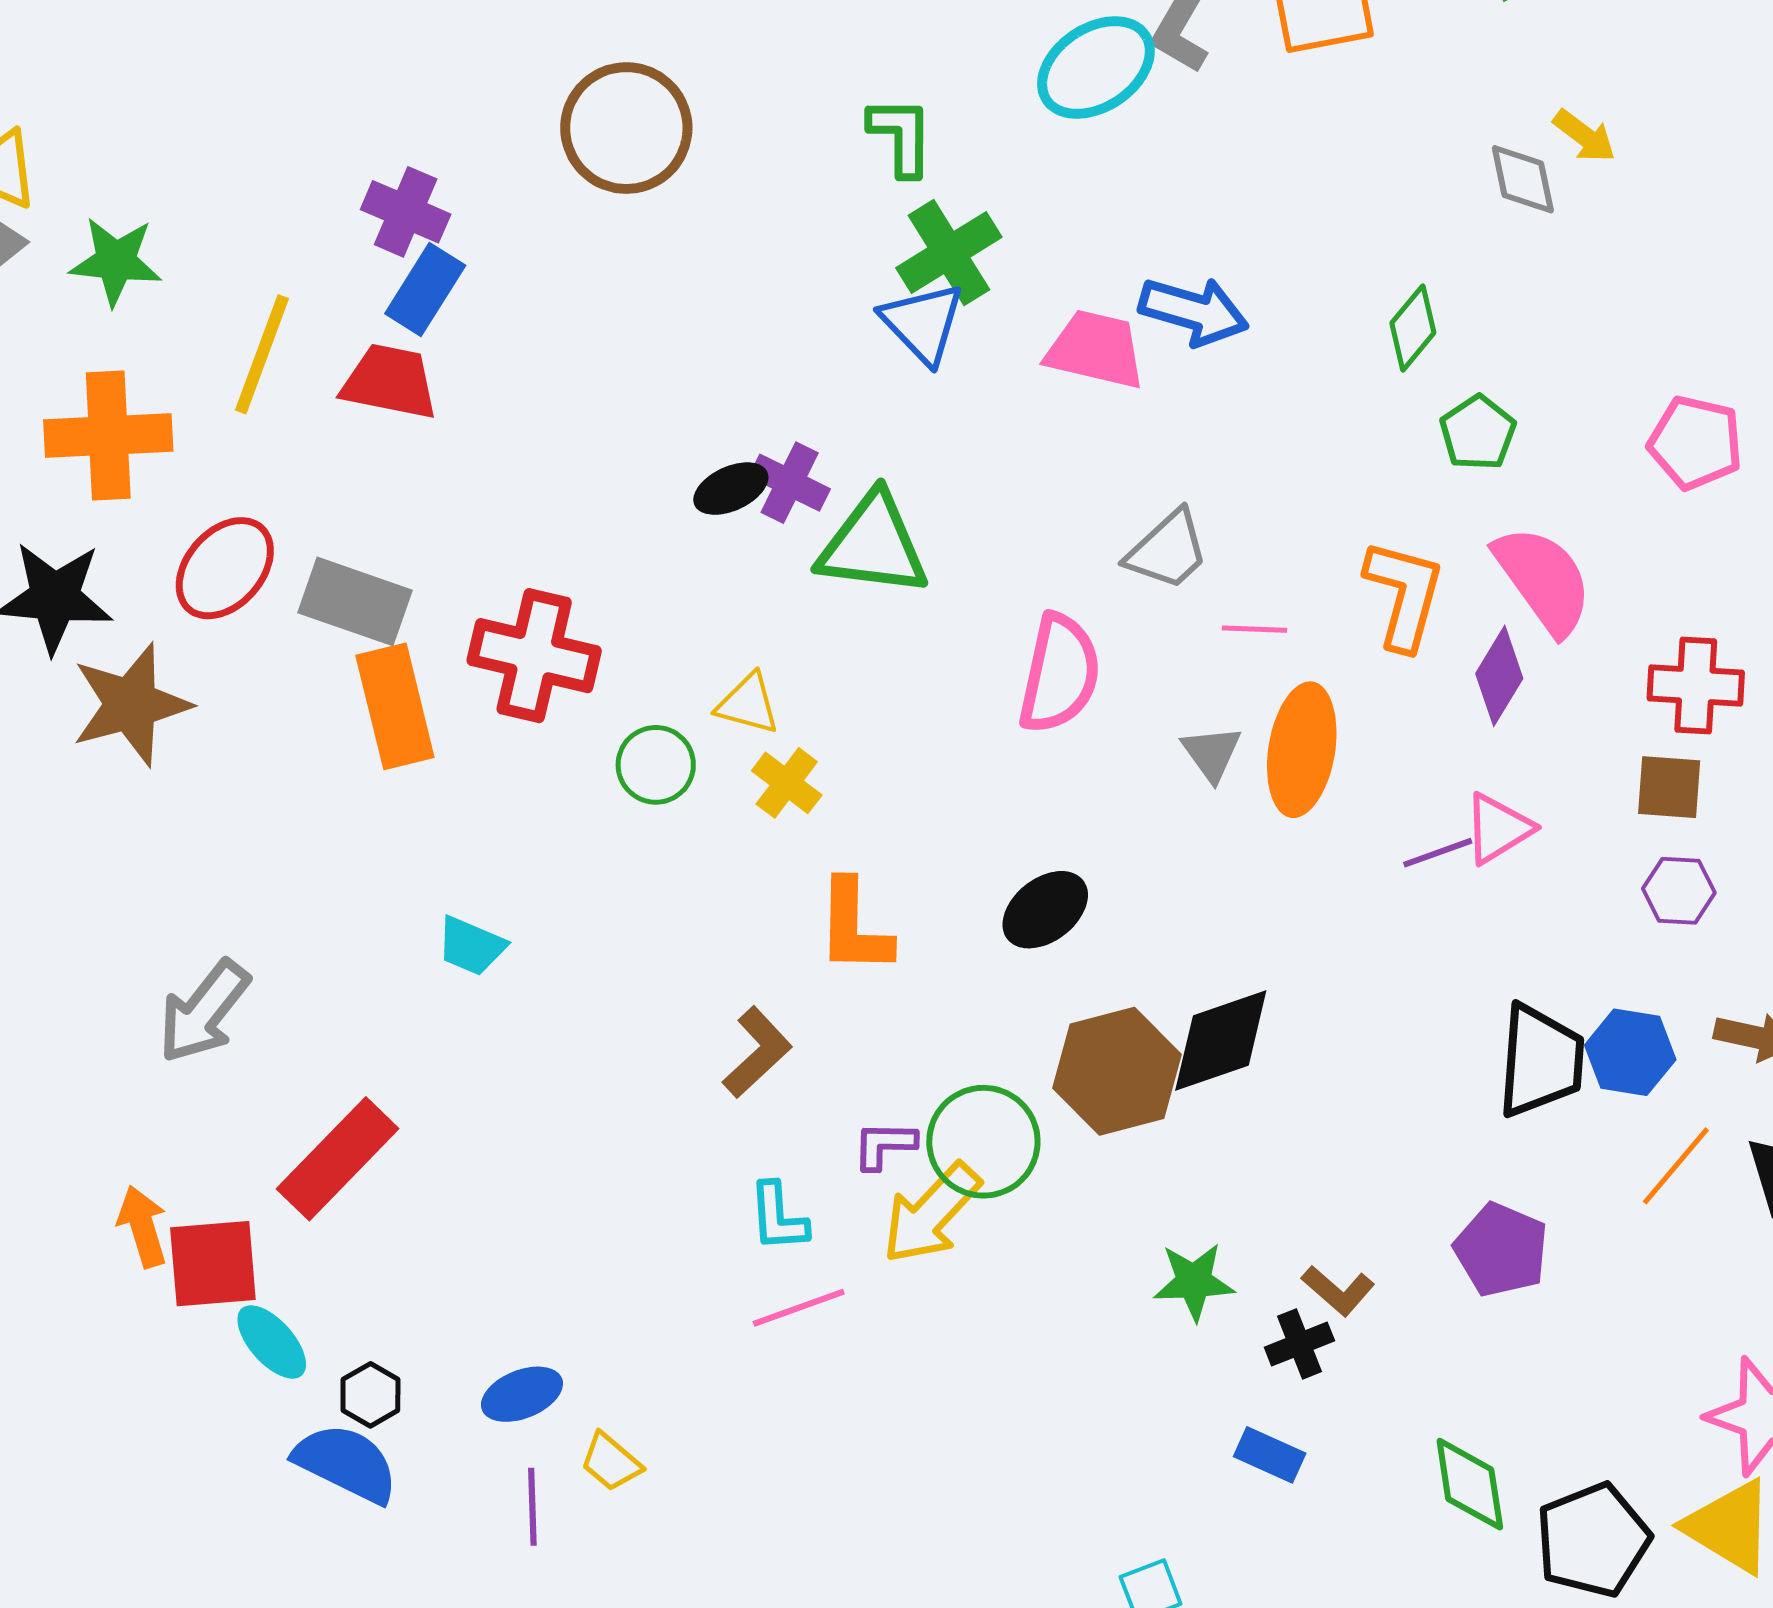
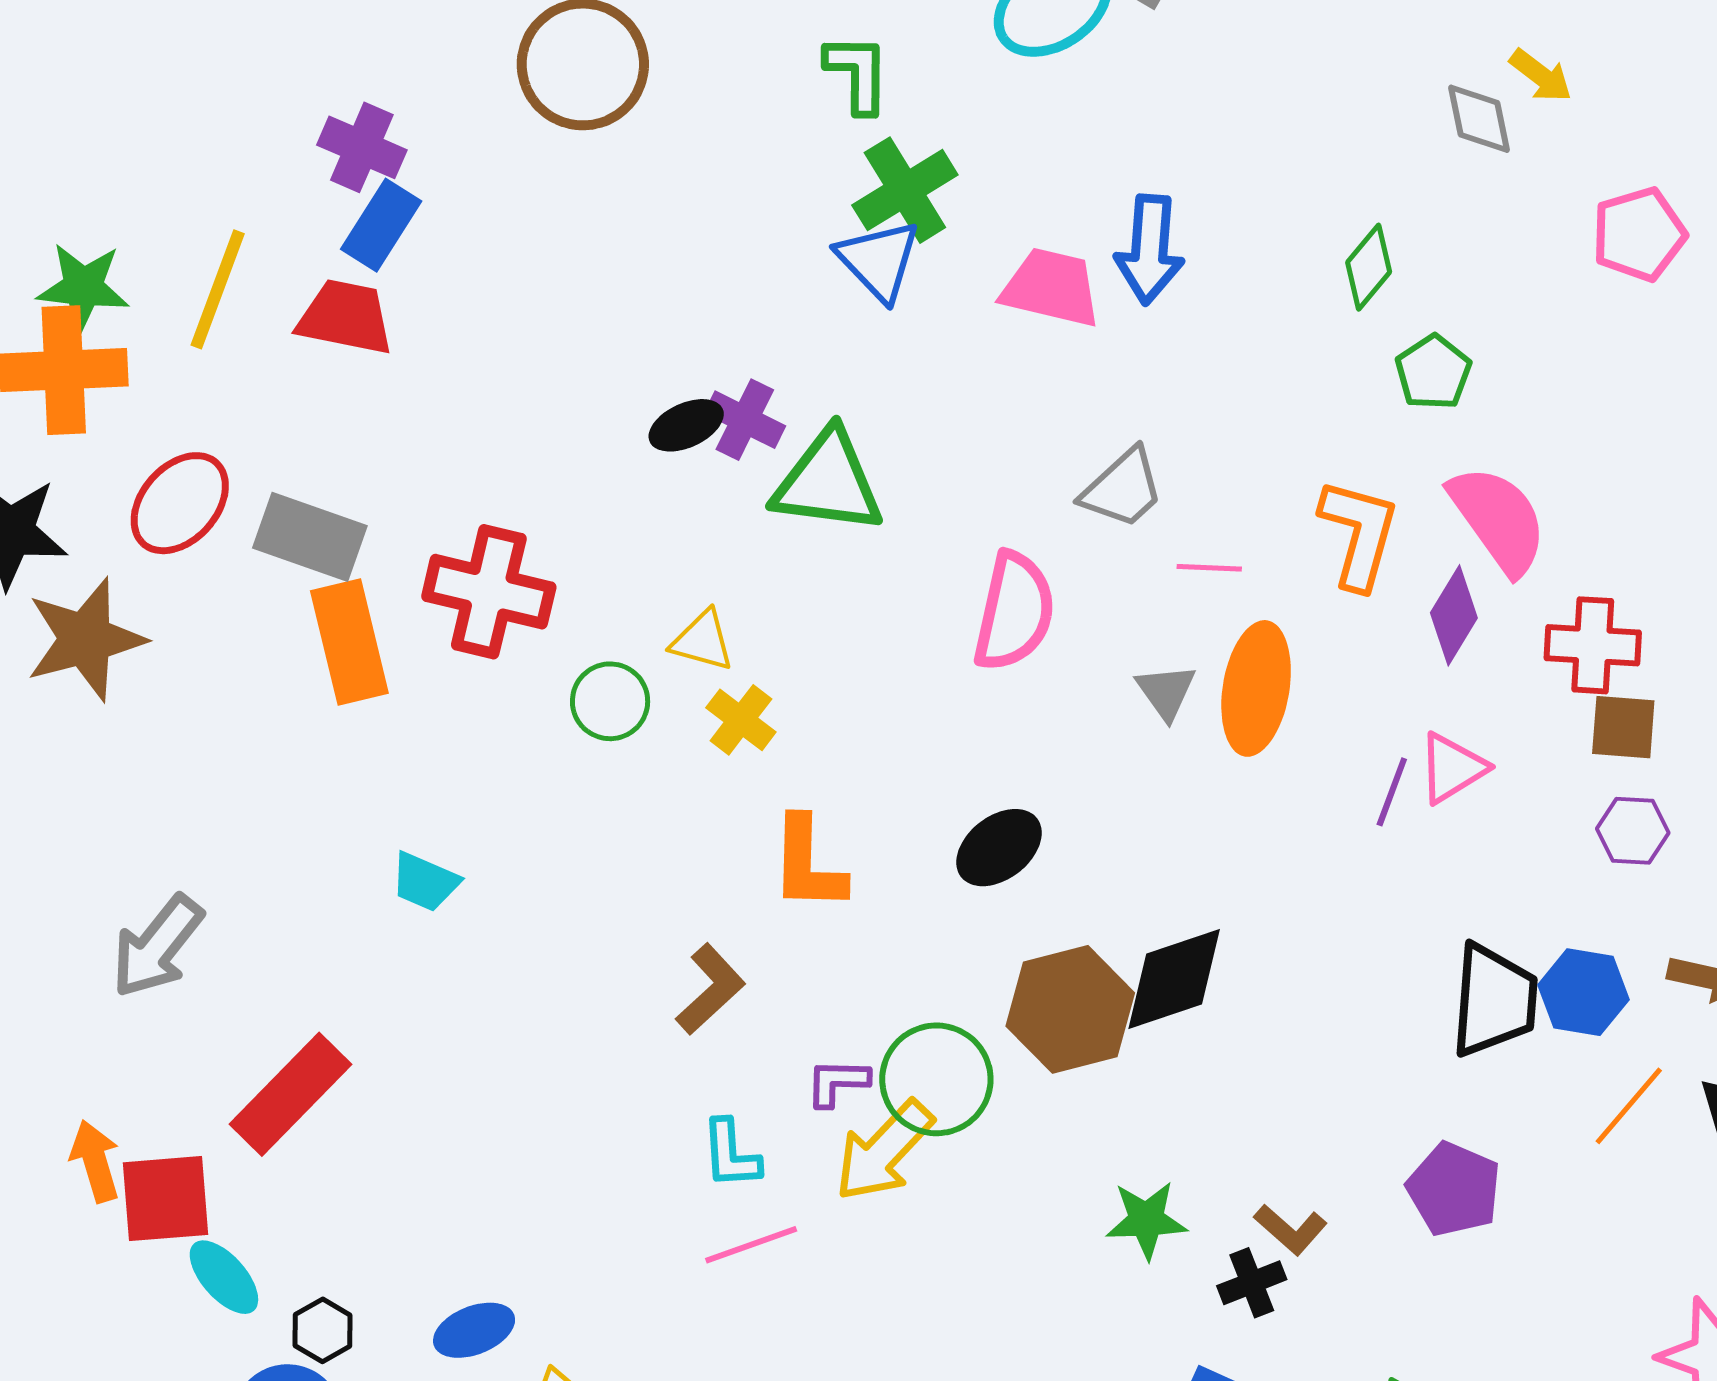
green star: (116, 261) -> (83, 287), moved
blue arrow: (1194, 311) -> (1150, 250), turned 78
pink pentagon: (1695, 443) -> (1639, 234), moved, turned -30
red cross: (1696, 686) -> (1593, 645), moved
purple line: (1438, 853) -> (1392, 792), turned -50

